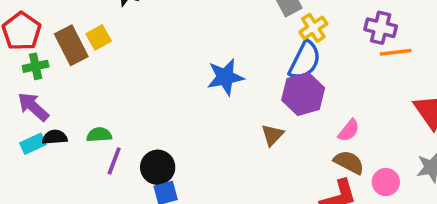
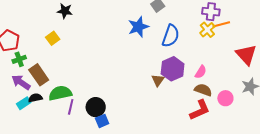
yellow cross: (313, 28) -> (207, 30), moved
brown rectangle: (71, 45) -> (39, 75), moved
blue star: (225, 77) -> (138, 27), moved
purple hexagon: (303, 94) -> (173, 69), moved
green semicircle: (99, 135) -> (60, 93), size x1.6

